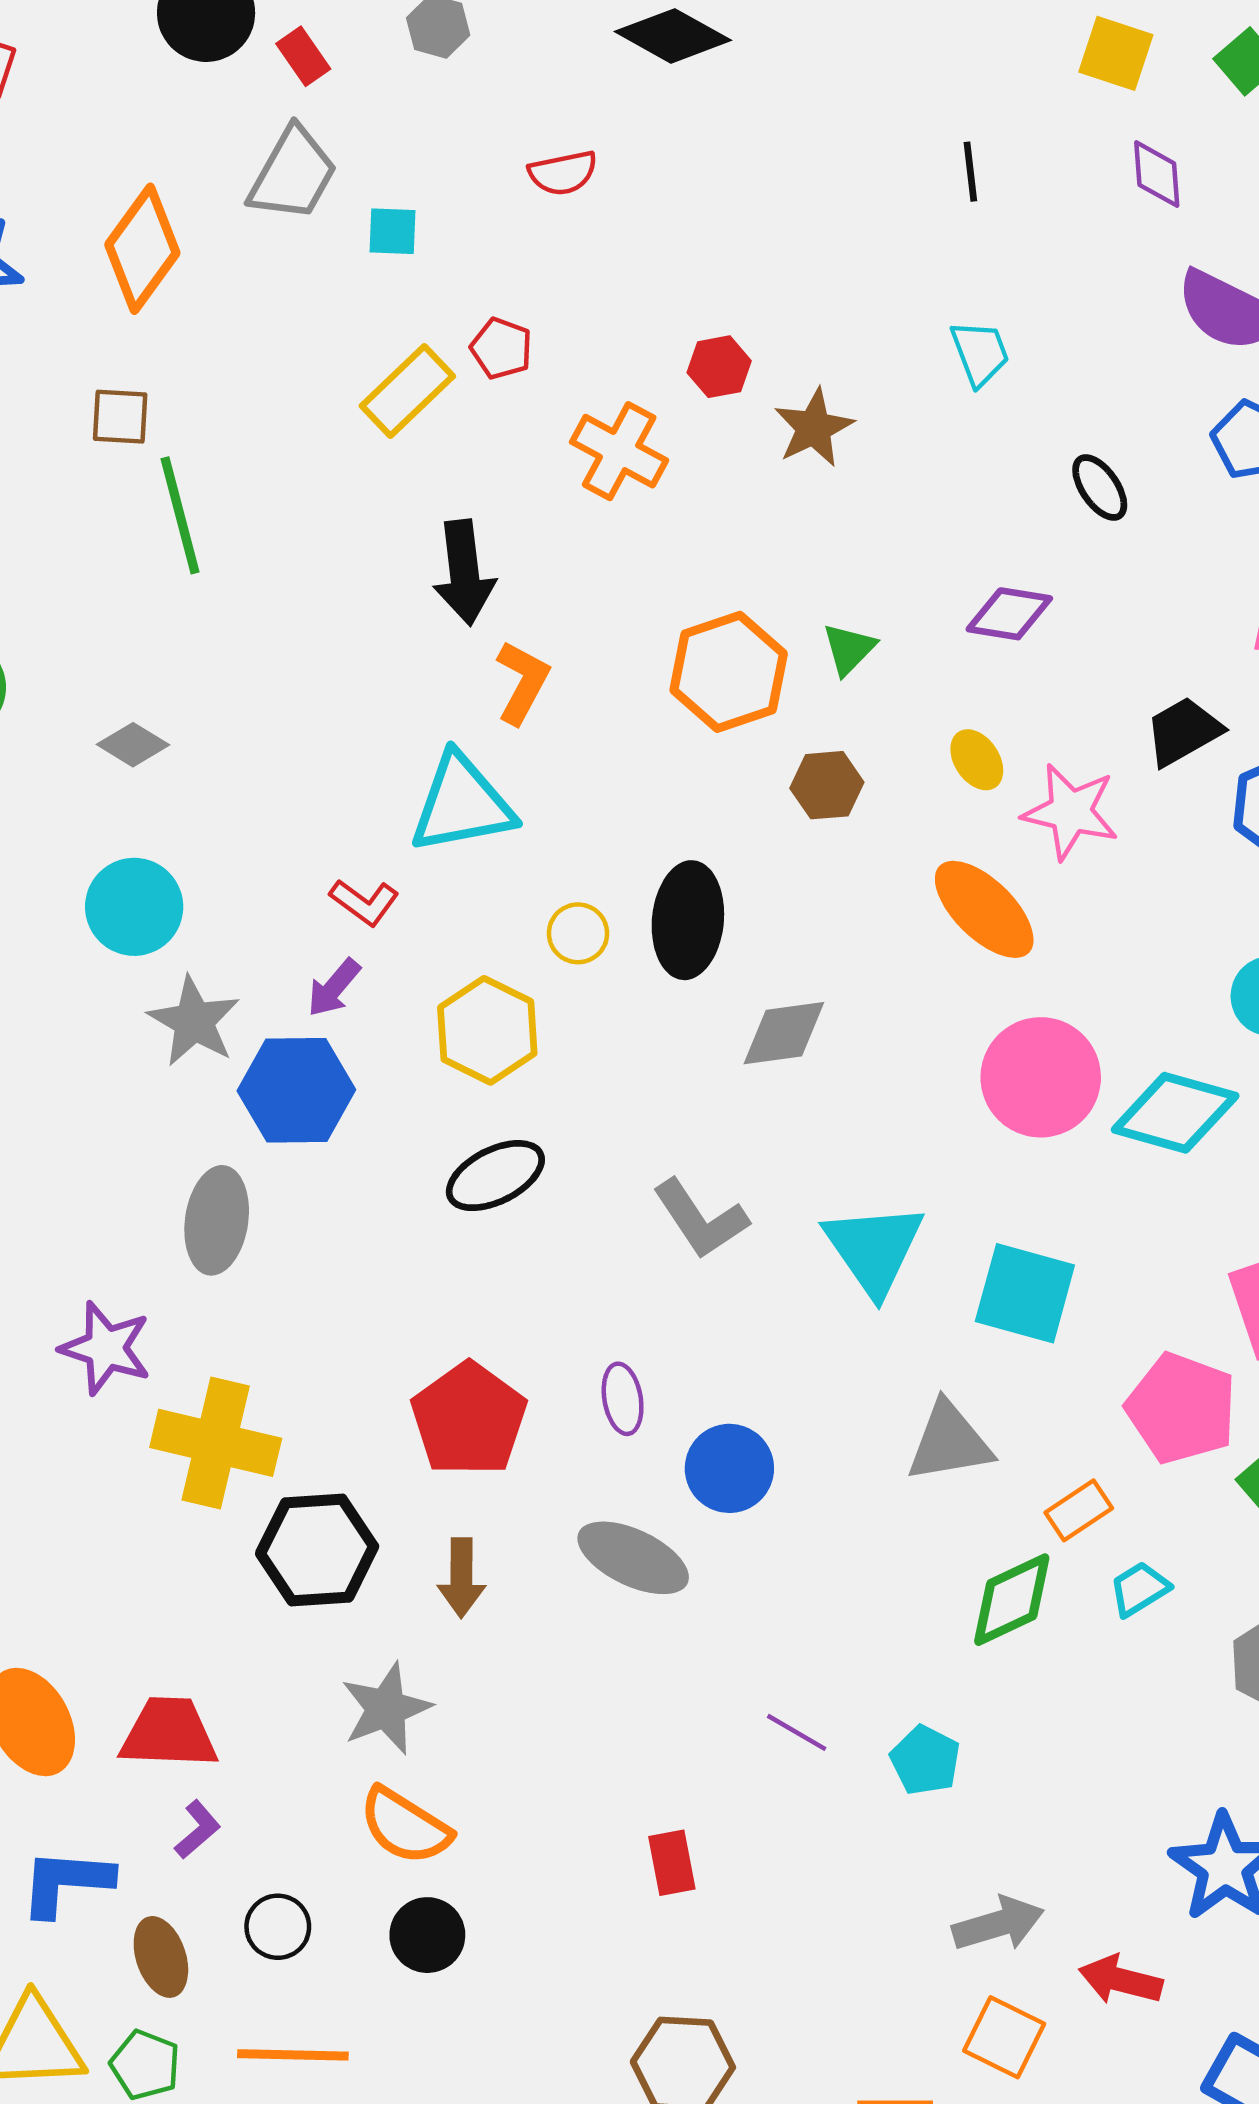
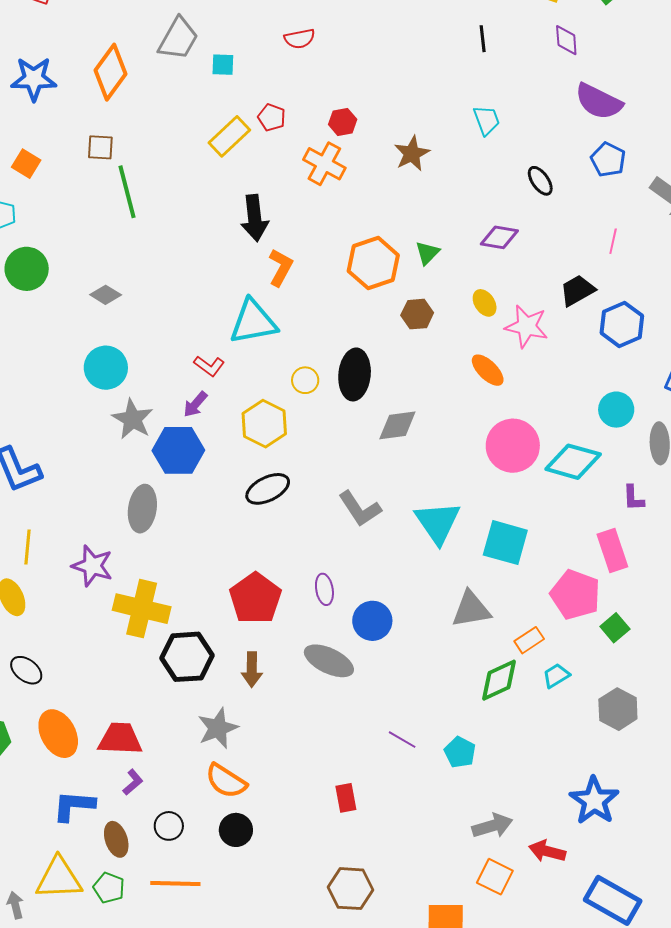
red hexagon: (719, 367) -> (343, 122), moved
orange ellipse: (984, 909) -> (488, 370), size x0.7

